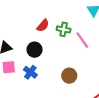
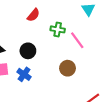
red semicircle: (43, 26) -> (33, 15), moved
brown circle: (69, 76) -> (68, 68), moved

